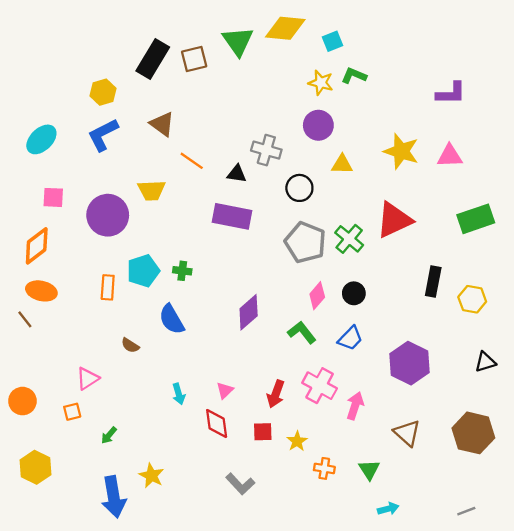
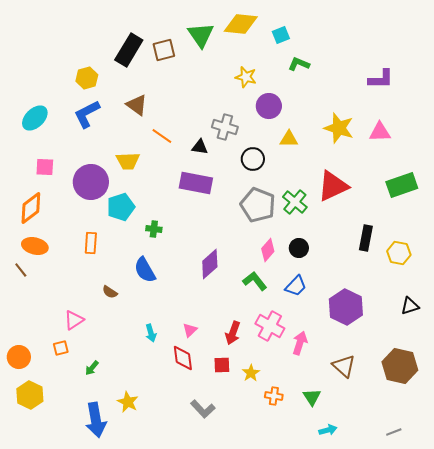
yellow star: (321, 83) -> (246, 77), moved
cyan pentagon: (143, 271) -> (121, 207), moved
orange circle: (22, 401) -> (19, 357), moved

